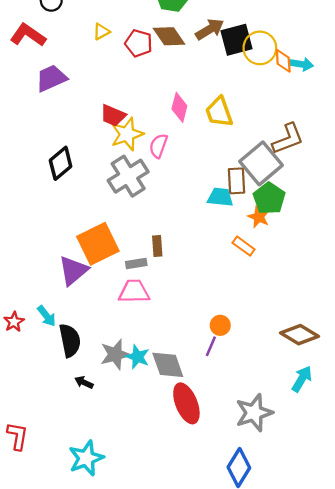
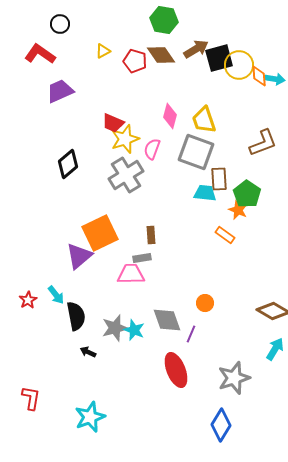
gray square: (261, 163) -> (196, 152), moved, turned -30
gray rectangle: (136, 264) -> (142, 258), moved
purple line: (211, 346) -> (191, 334), moved
gray diamond: (168, 365) -> (167, 320), moved

